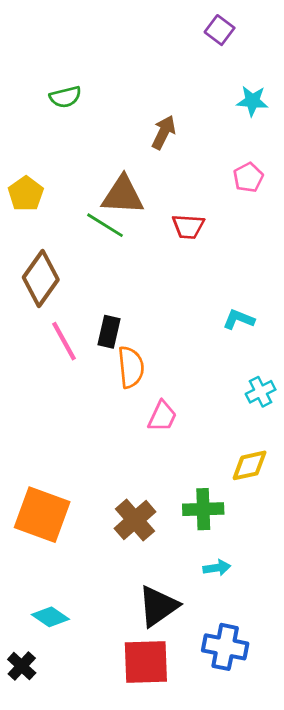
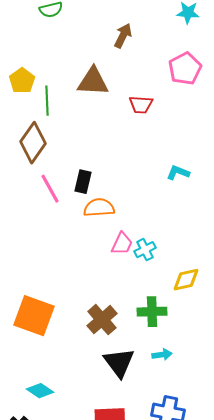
pink pentagon: (248, 177) -> (185, 69), size x1.5
green line: (105, 225) -> (47, 101), moved, turned 56
orange semicircle: (131, 367) -> (99, 208), turned -88
cyan cross: (261, 392) -> (145, 250), moved
black triangle: (158, 606) -> (119, 363), moved, turned -32

